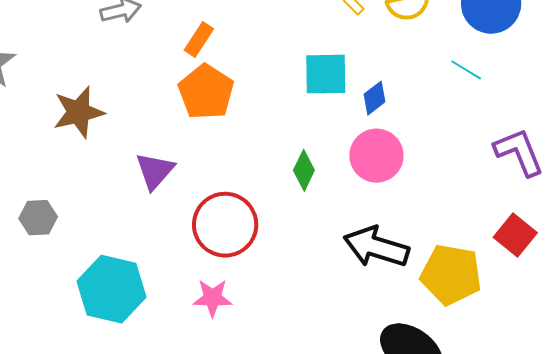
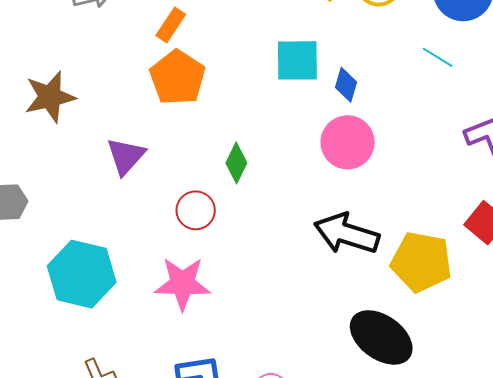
blue diamond: (375, 98) -> (346, 85), turned -36
green diamond: (304, 170) -> (236, 163), moved
red circle: (225, 225) -> (196, 210), size x0.6
pink star: (213, 298) -> (183, 283), size x1.4

